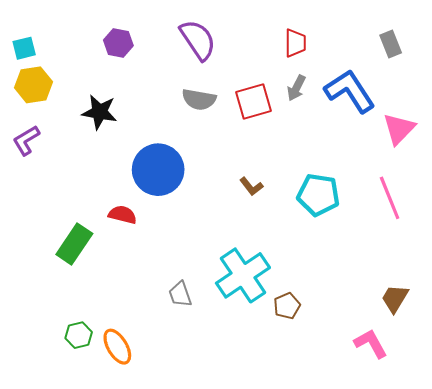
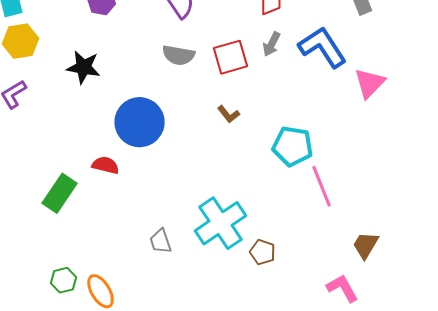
brown L-shape: (251, 186) -> (229, 114), moved
pink line: (390, 198) -> (322, 186), moved
brown pentagon: (287, 306) -> (263, 252), turned -30

